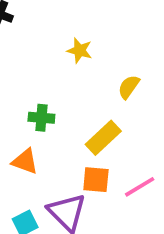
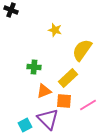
yellow semicircle: (129, 87) -> (82, 50), size x1.6
orange triangle: (25, 161) -> (44, 91), moved, turned -42

